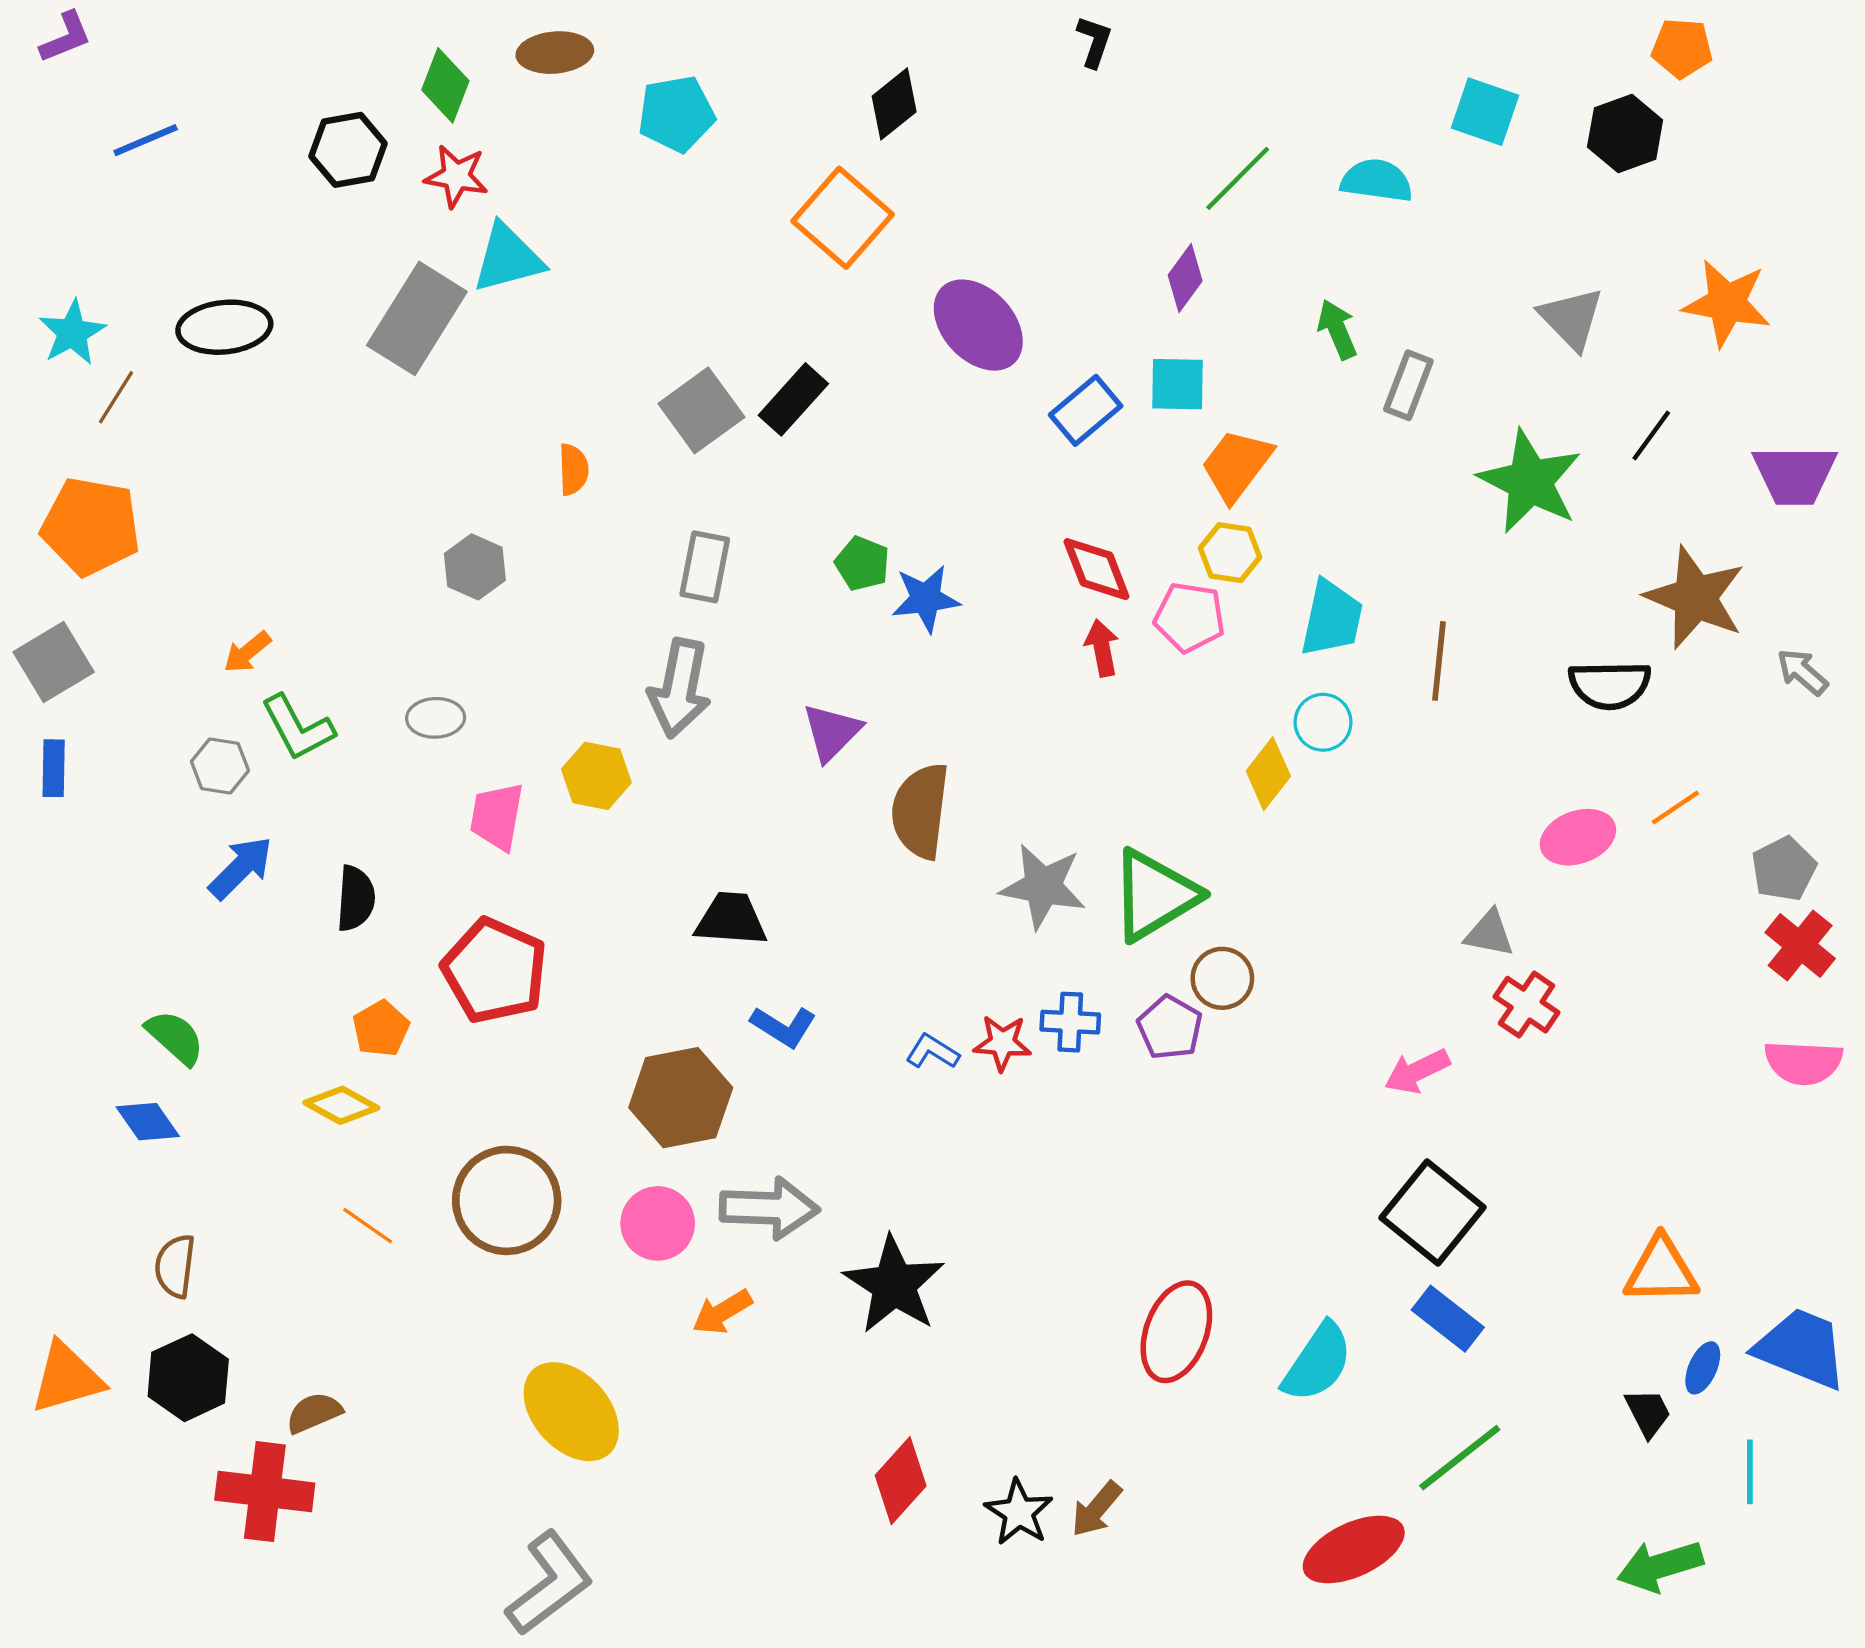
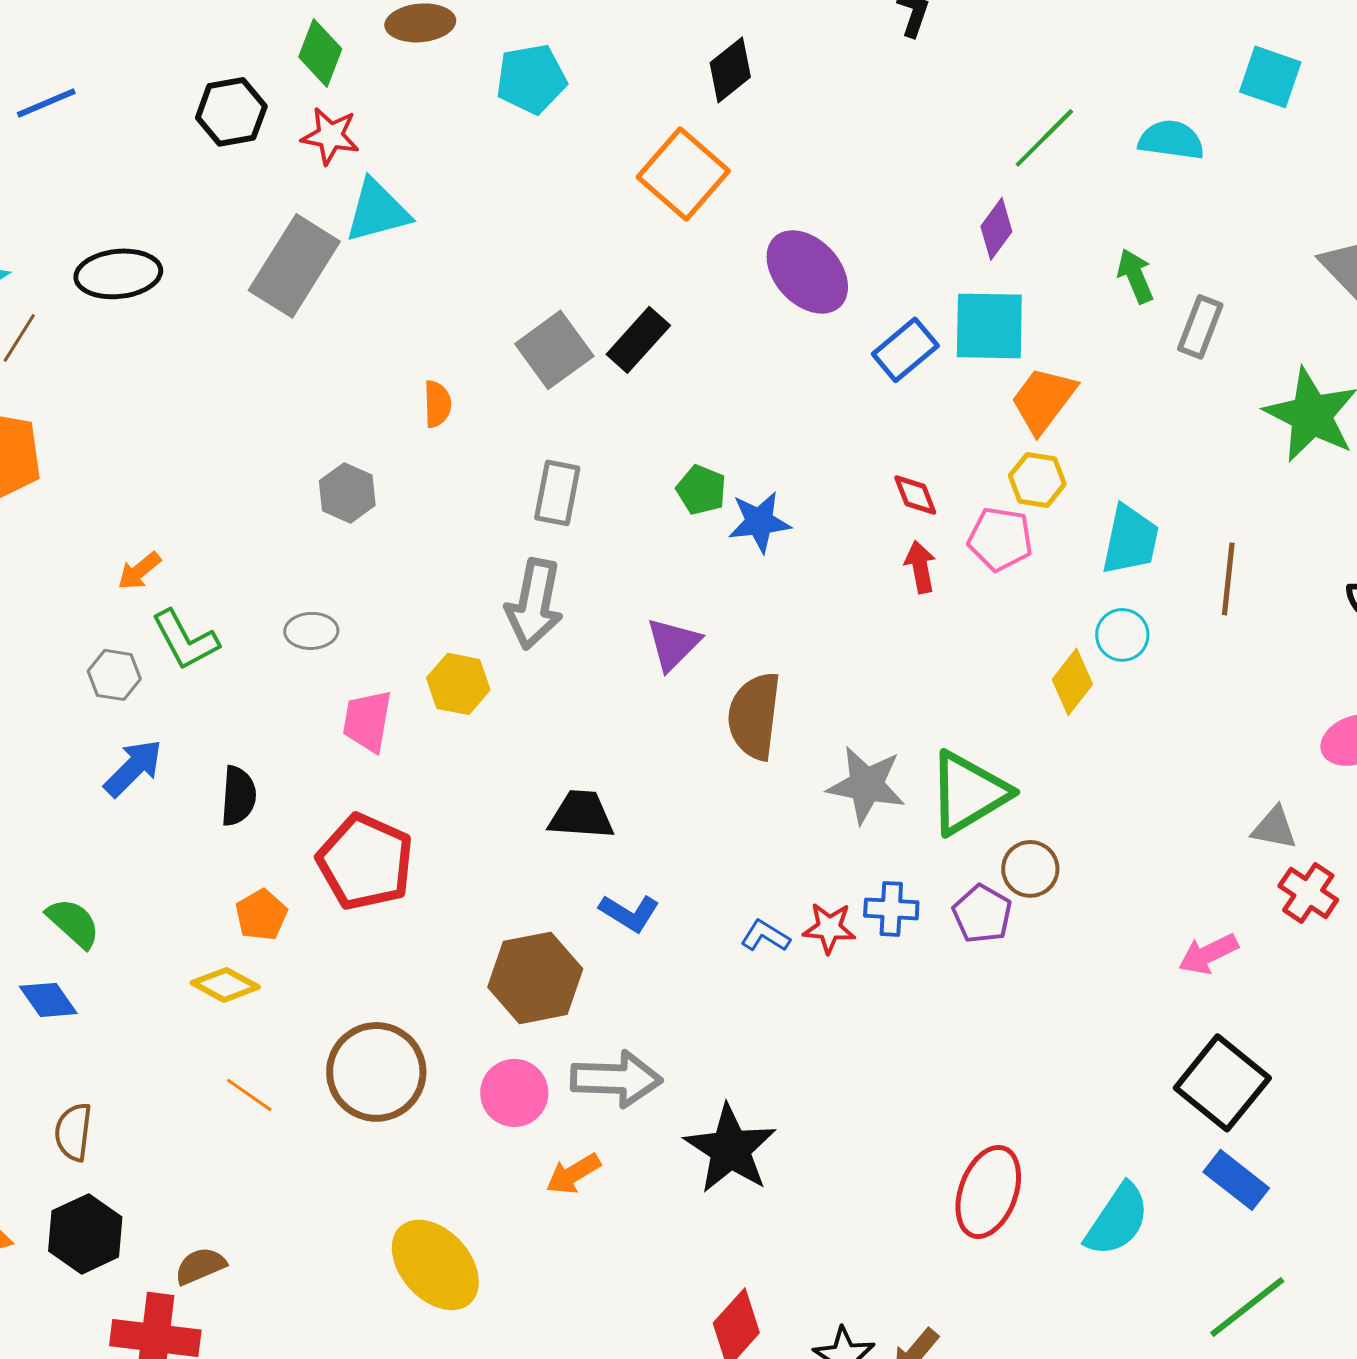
cyan square: (1177, 384) -> (989, 326), size x1.4
red diamond: (1096, 569) -> (915, 495), size x0.7

